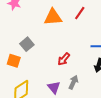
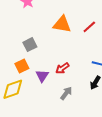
orange square: (14, 61) -> (22, 66), moved, turned 32
purple triangle: (54, 87) -> (42, 76), moved

